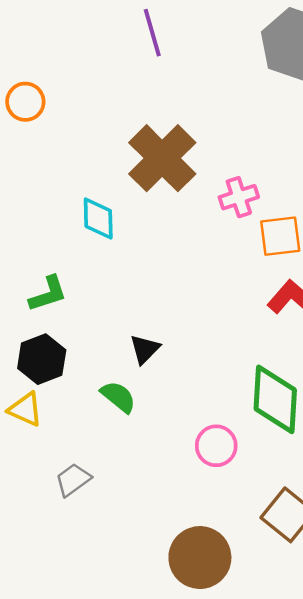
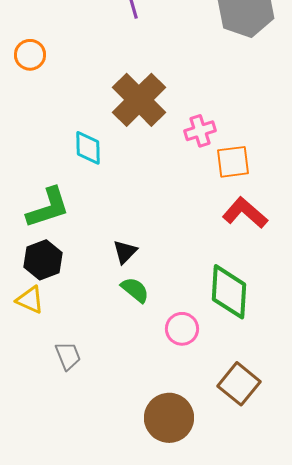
green L-shape: (48, 294) -> (48, 208), size x1.4
green semicircle: (118, 397) -> (135, 290), moved
gray trapezoid: (73, 480) -> (68, 356), turned 104

